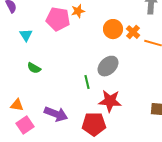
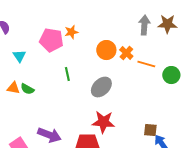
green line: (87, 82) -> (67, 74), moved
orange triangle: (17, 105) -> (13, 88), moved

